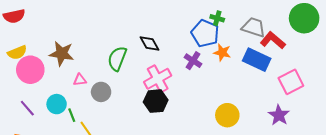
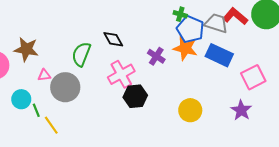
blue pentagon: (205, 33) -> (190, 29), moved
red L-shape: (273, 40) -> (235, 16), moved
orange star: (222, 53) -> (185, 48), size x1.4
gray circle: (101, 92) -> (65, 87), size x1.5
black hexagon: (156, 101) -> (135, 96), moved

